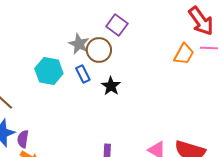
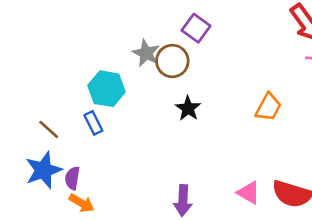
orange trapezoid: (184, 54) -> (268, 107), moved
blue rectangle: (83, 74) -> (93, 123), moved

